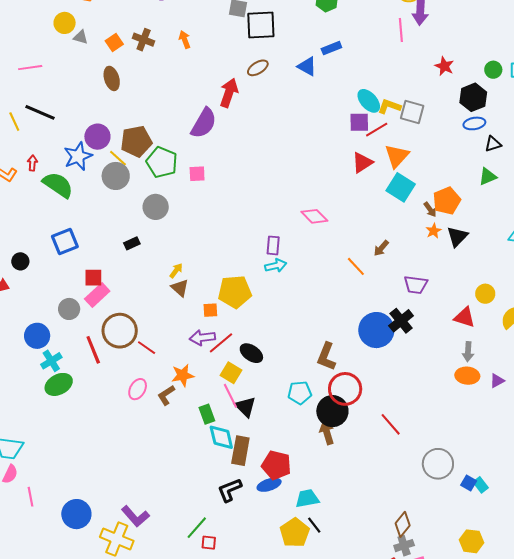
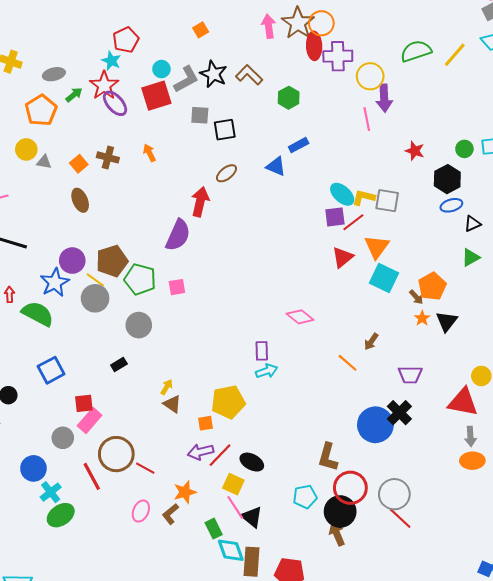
black square: (261, 25) -> (225, 130), size x0.7
red triangle: (464, 317) -> (463, 402), size x1.4
gray circle: (438, 464) -> (394, 494), moved

